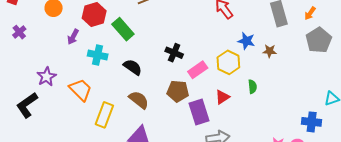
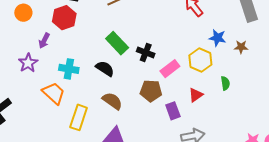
green rectangle: (123, 29) -> (117, 43), moved
cyan cross: (98, 55) -> (69, 69), moved
purple star: (46, 77) -> (28, 63), moved
purple rectangle: (199, 112) -> (173, 111), size x0.7

